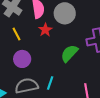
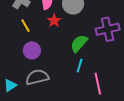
cyan line: (50, 83) -> (80, 66), moved

